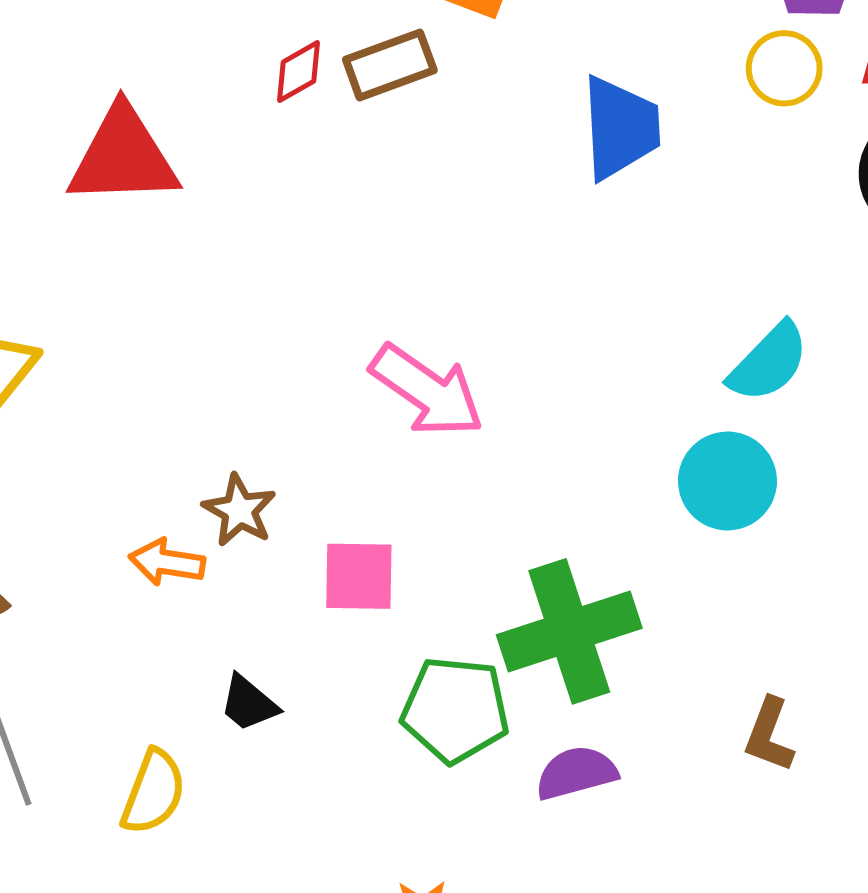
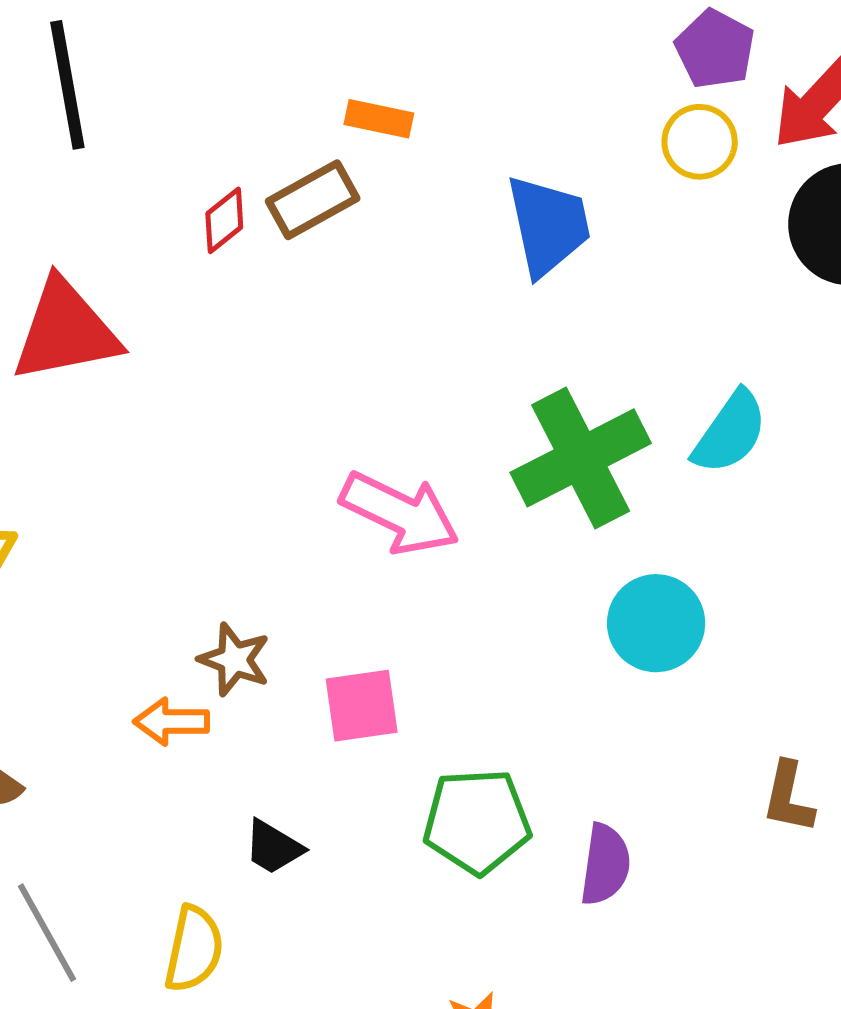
cyan circle: (727, 481) -> (656, 623), moved
green cross: (569, 631) -> (581, 458), moved
purple semicircle: (576, 773) -> (605, 864), turned 122

